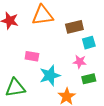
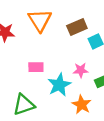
orange triangle: (43, 15) -> (40, 20), turned -45
pink star: (80, 62) -> (81, 70), moved

